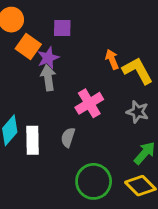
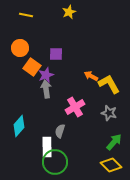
orange arrow: (112, 59) -> (91, 76), turned -40
white rectangle: (32, 140) -> (47, 147), moved
green circle: (94, 181) -> (55, 162), moved

